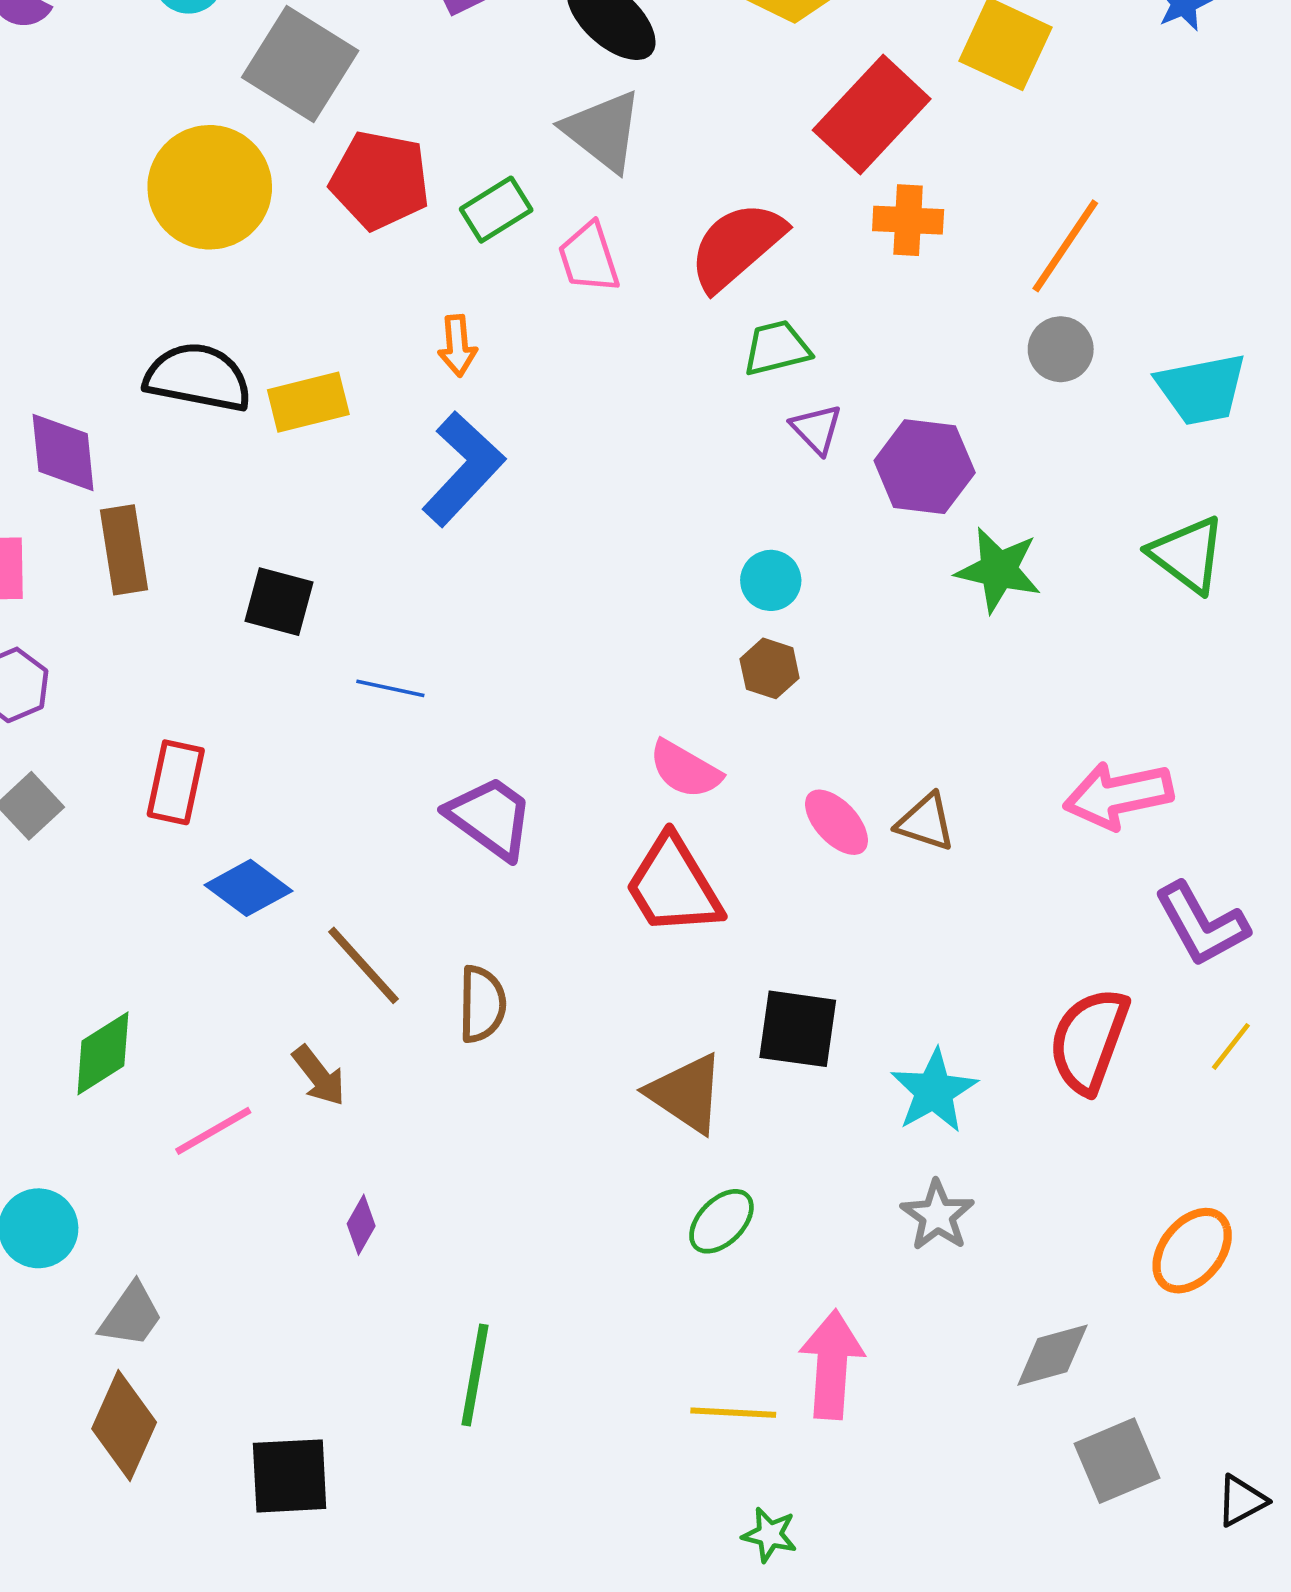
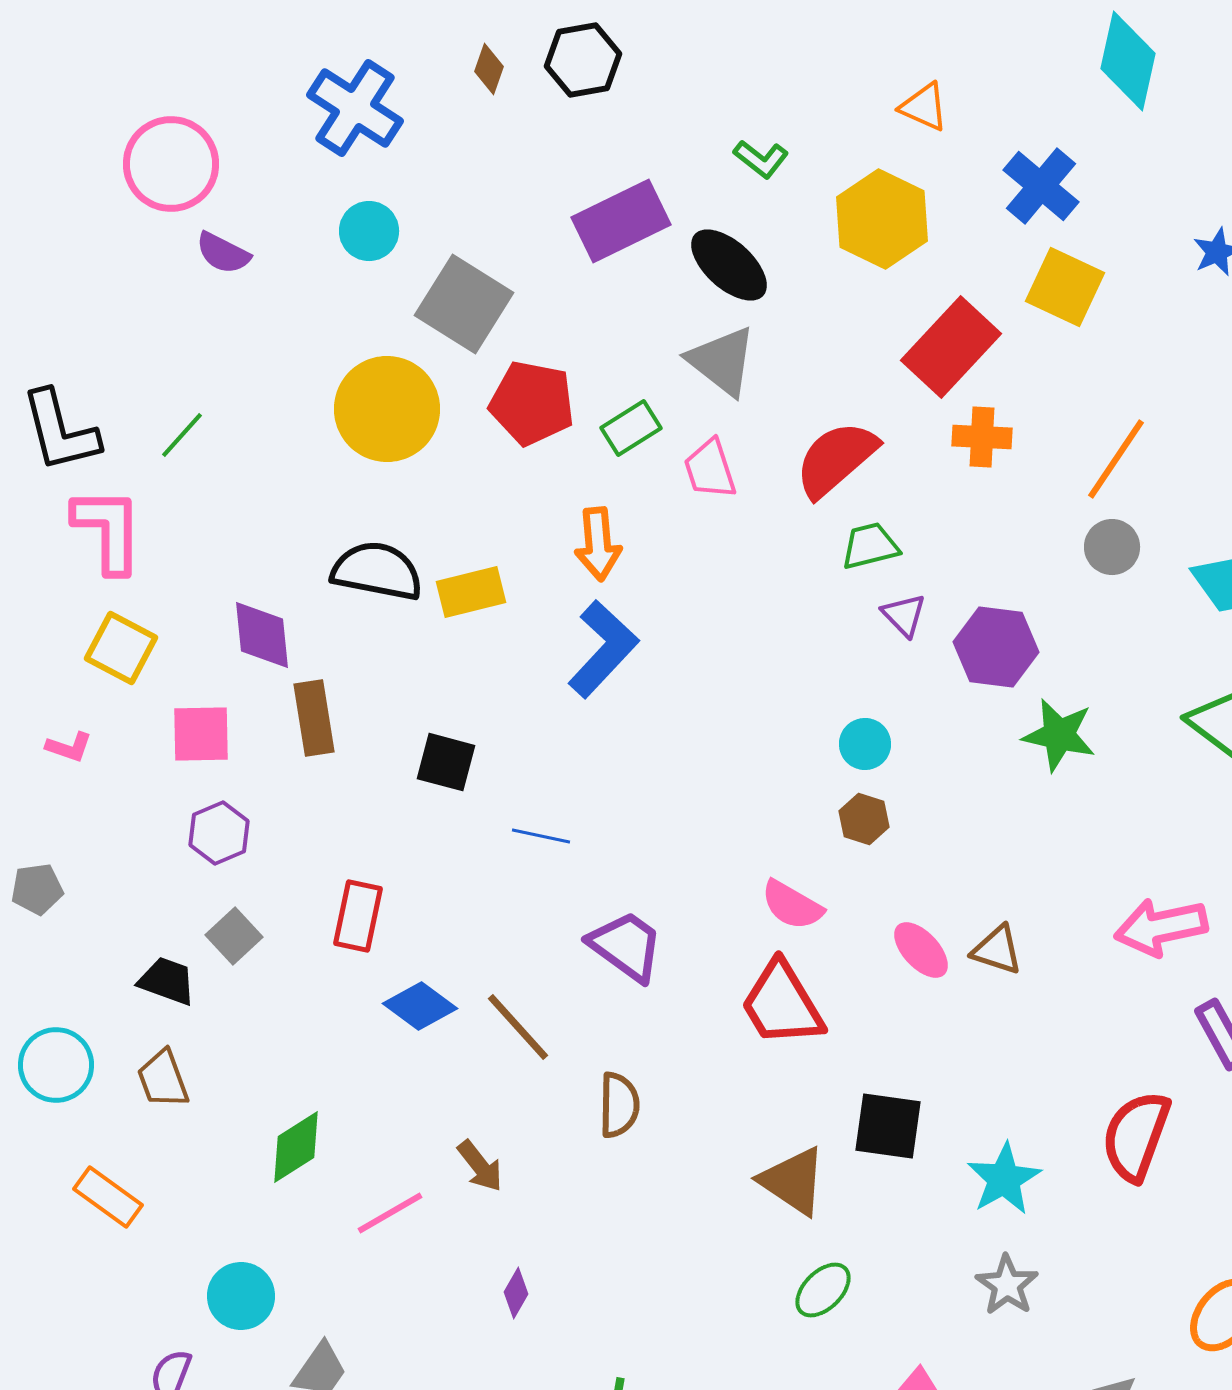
orange arrow: (457, 346) -> (598, 544), size x1.4
brown line: (363, 965) -> (518, 1027), moved

